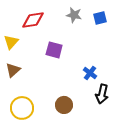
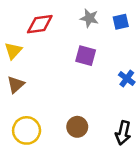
purple square: (54, 50) -> (86, 56), moved
blue cross: (90, 73) -> (127, 79), moved
black arrow: (102, 94) -> (123, 133), moved

